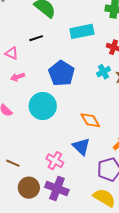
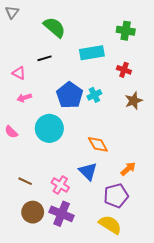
cyan cross: (103, 72) -> (94, 95), moved
brown line: (13, 163) -> (25, 181), moved

